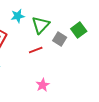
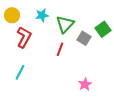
red line: (36, 50) -> (60, 49), turned -48
pink star: (43, 85) -> (85, 84), moved

